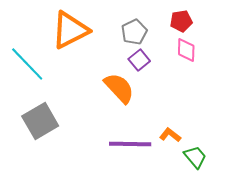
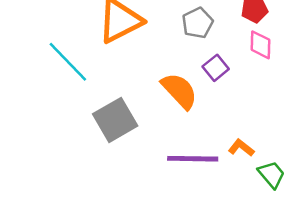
purple square: (139, 60) -> (216, 68), moved
gray square: (40, 121) -> (115, 120), moved

